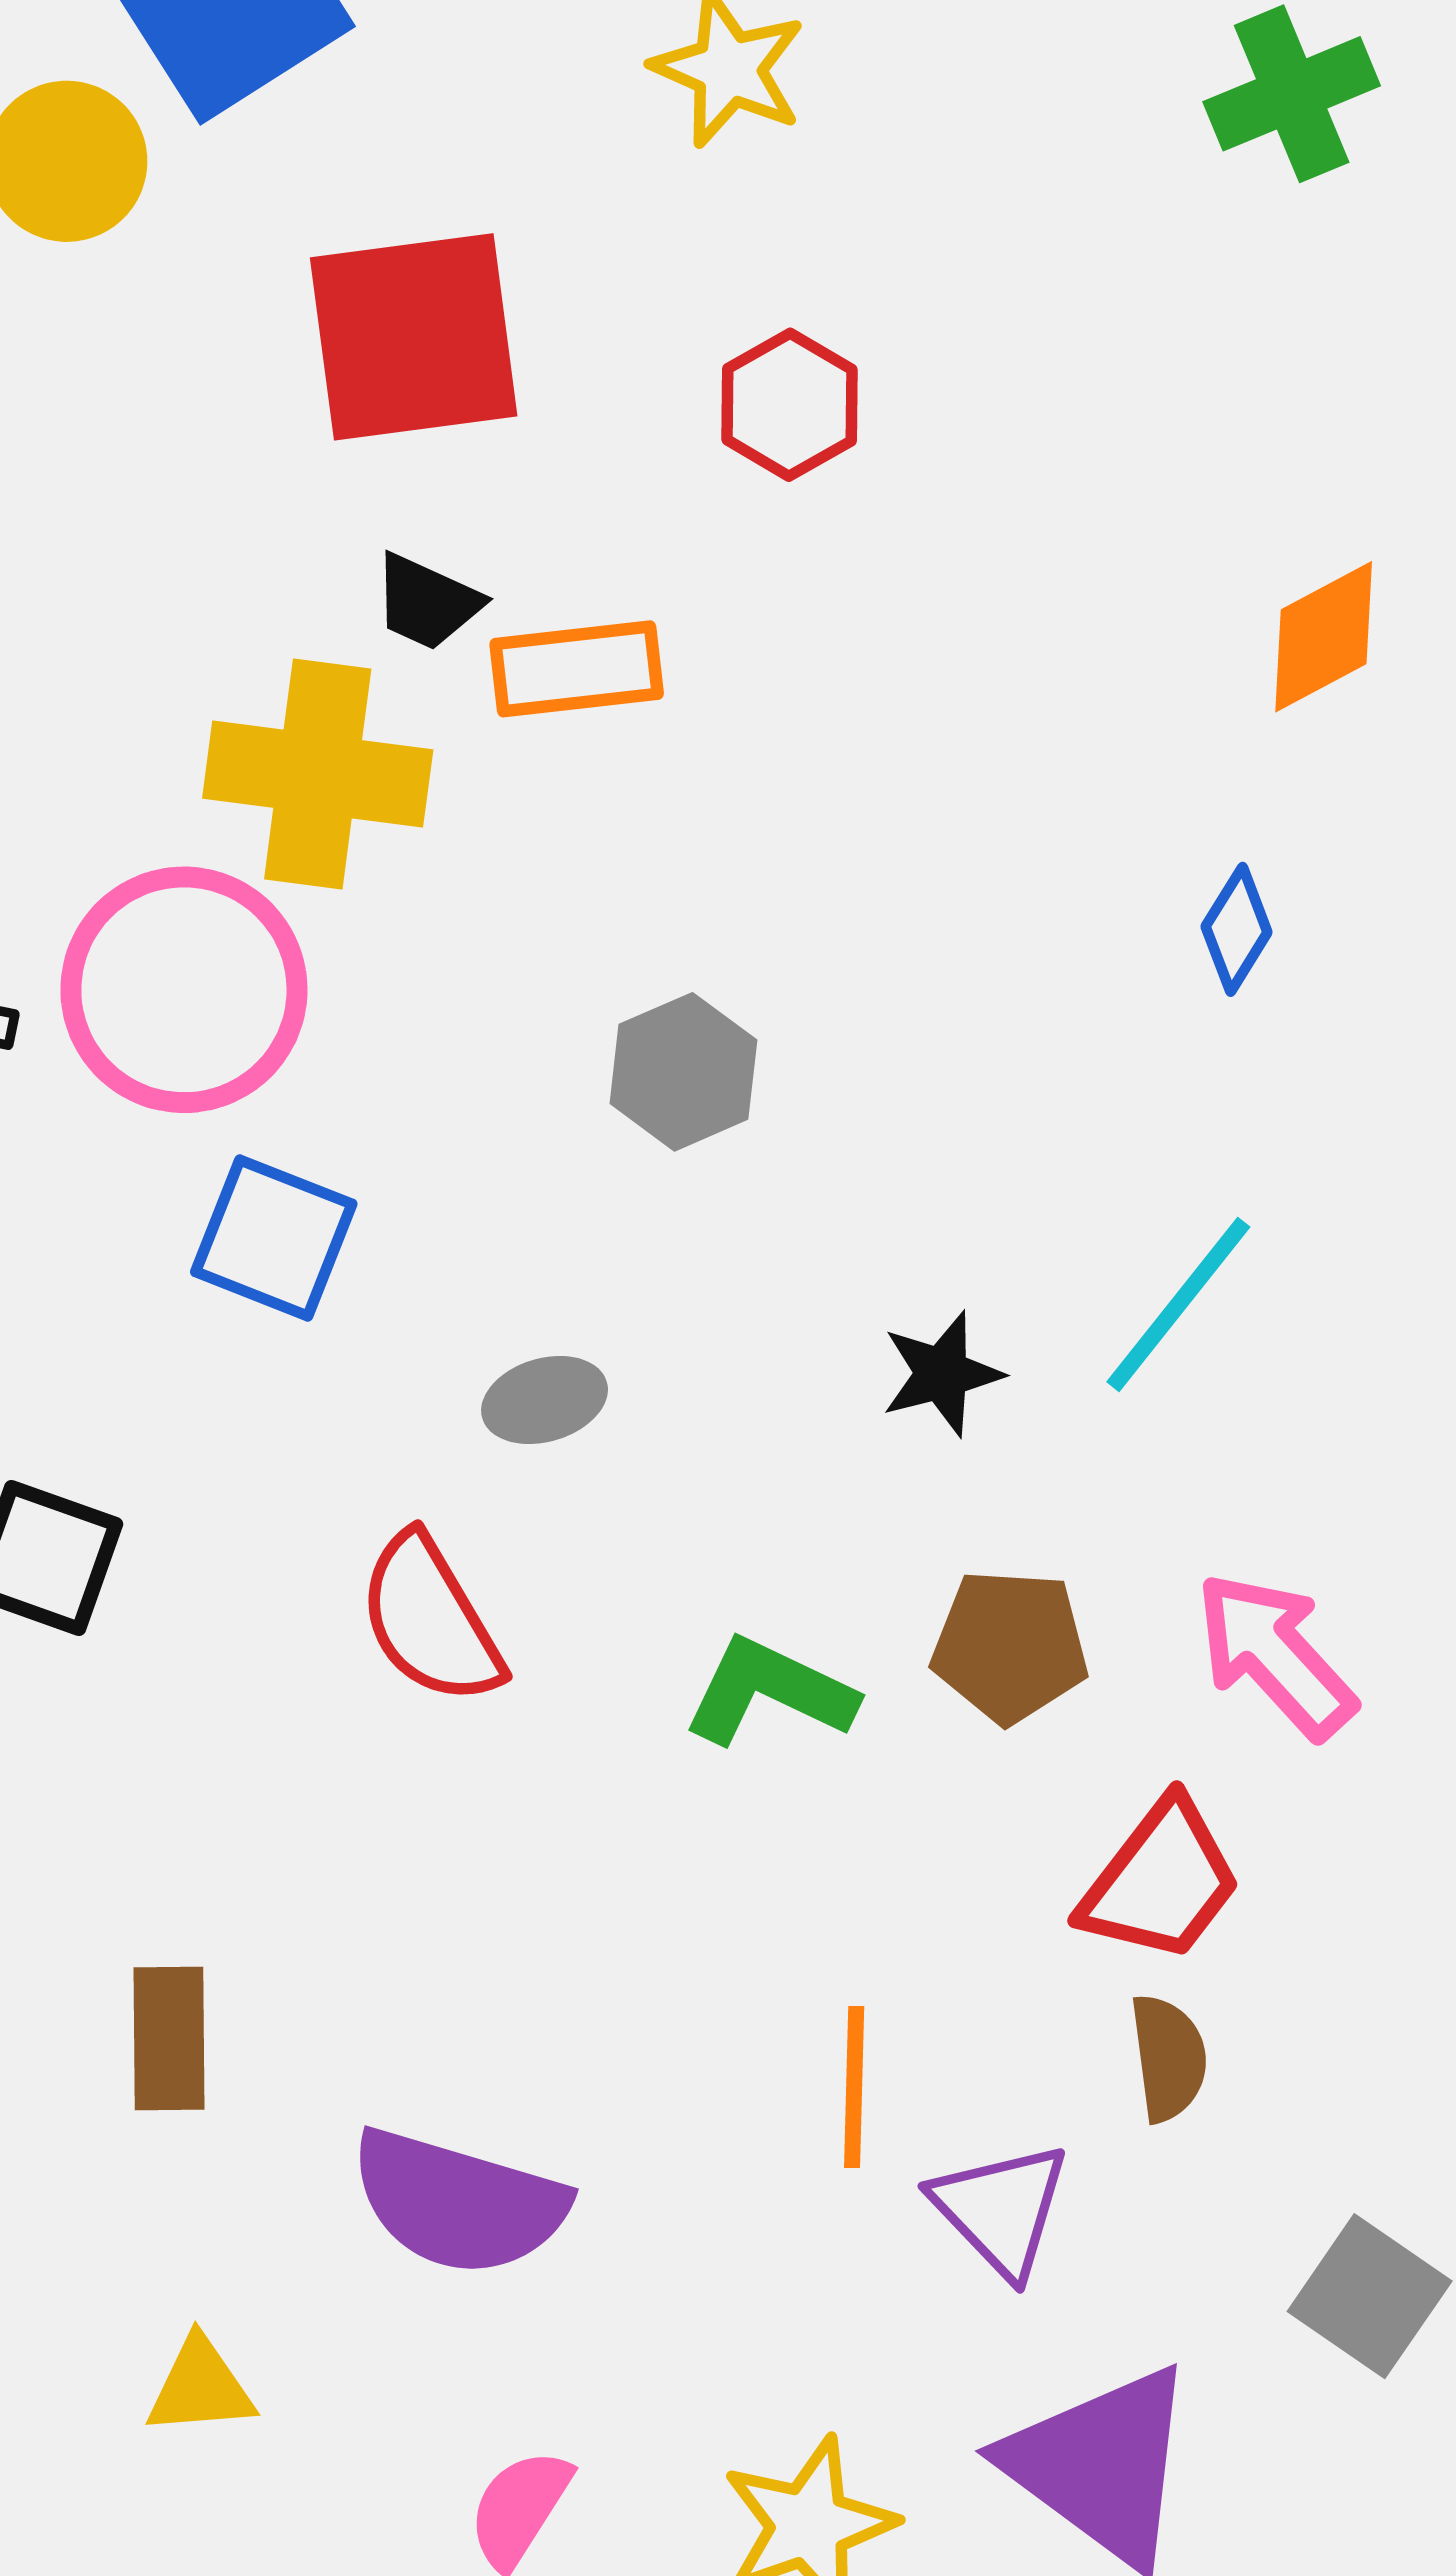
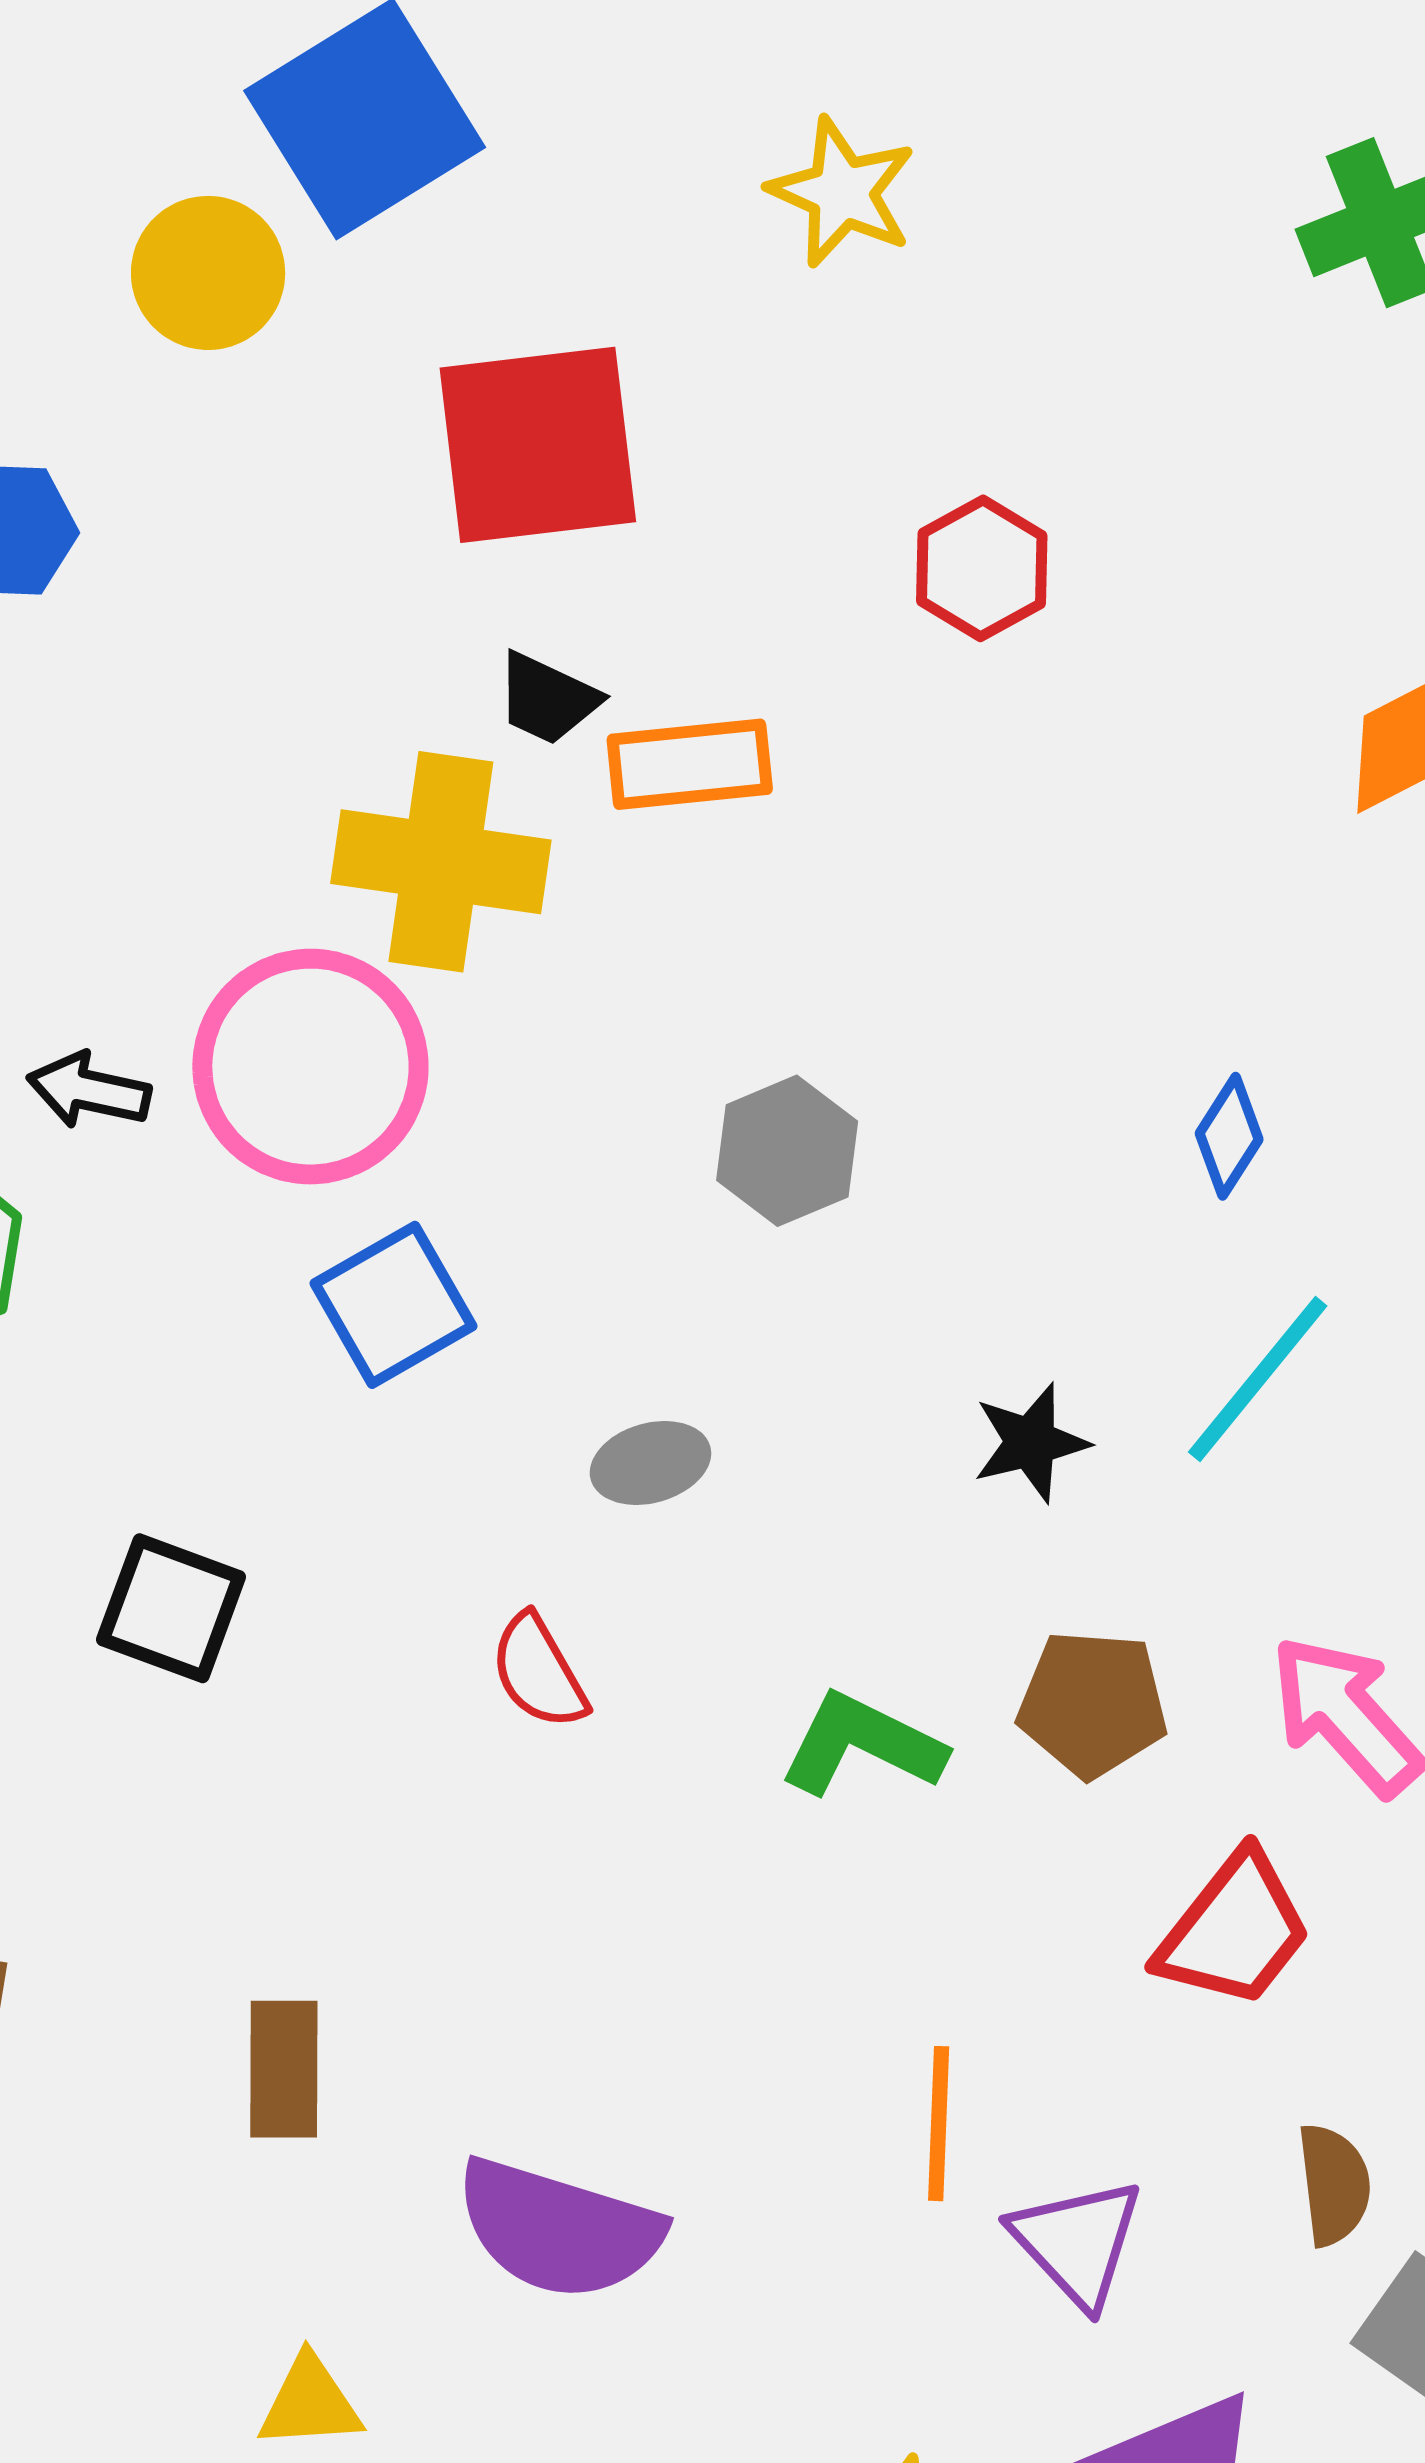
red hexagon: (789, 405) -> (982, 568), moved
blue diamond: (1237, 929) -> (1229, 1136), moved
blue square: (274, 1238) -> (393, 1305), turned 38
red semicircle: (430, 1620) -> (539, 1672), size x0.7
brown semicircle: (1168, 2058) -> (1334, 2185), moved

